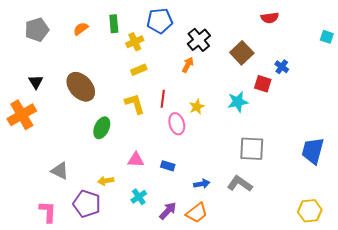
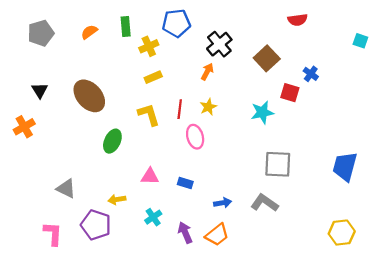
yellow star: (197, 107) -> (208, 107), moved
orange cross: (22, 115) -> (24, 127), size x0.7
purple arrow: (168, 211) -> (185, 233), turned -66

